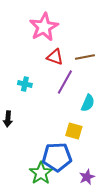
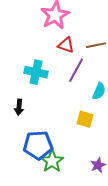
cyan cross: (25, 84) -> (36, 72), size x1.6
blue pentagon: (57, 157) -> (38, 145), moved

